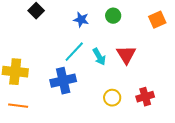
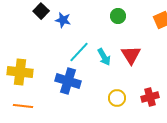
blue star: (81, 20) -> (63, 20), moved
blue cross: (63, 81) -> (68, 81), turned 30

